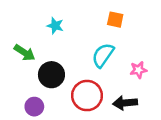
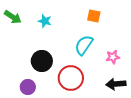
green arrow: (25, 53) -> (13, 17), moved
black arrow: (125, 103) -> (116, 84), moved

